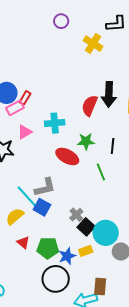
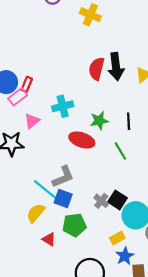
red semicircle: (90, 106) -> (97, 69), moved
black square: (86, 227) -> (117, 200), moved
green pentagon: (48, 248) -> (74, 225), moved
blue star: (67, 256) -> (125, 256), moved

